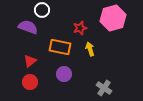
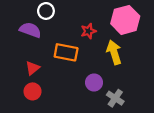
yellow arrow: (90, 49) -> (114, 52), moved, size x1.5
purple circle: (64, 74) -> (94, 82), moved

